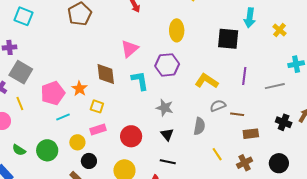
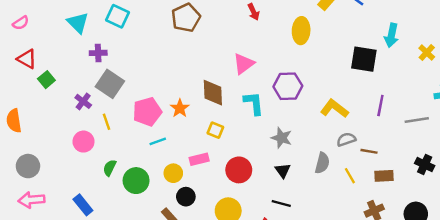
yellow ellipse: (177, 30) -> (301, 31), moved
yellow square: (97, 106) -> (215, 130), moved
green semicircle: (19, 150) -> (110, 168), moved, turned 80
yellow line: (217, 154) -> (350, 176), moved

